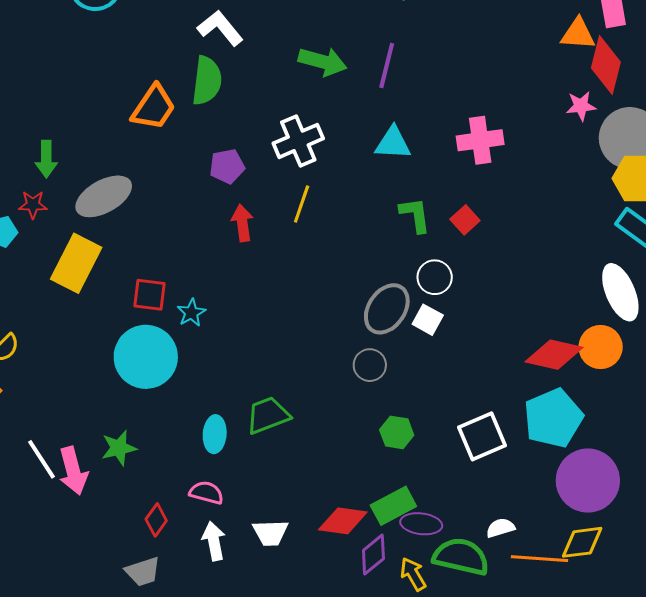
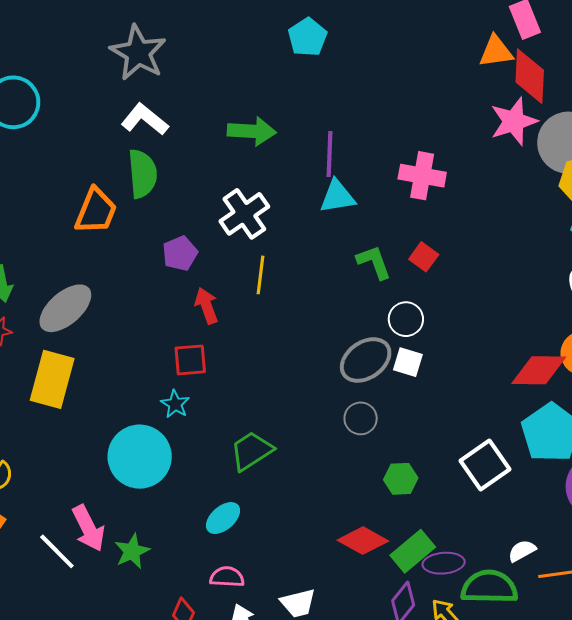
purple line: (387, 66) -> (329, 154), moved
pink star: (581, 106) -> (514, 121), size x1.6
pink cross: (480, 140) -> (422, 176), turned 30
red square: (149, 295) -> (190, 360), moved
gray ellipse: (387, 309) -> (366, 360), turned 33
green trapezoid: (268, 415) -> (252, 451), moved
cyan ellipse: (215, 434) -> (223, 518), turned 57
white line: (41, 459) -> (57, 551), moved
pink arrow: (73, 471) -> (88, 528), moved
red diamond: (343, 521) -> (363, 541), moved, turned 33

